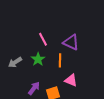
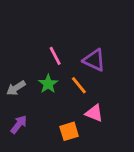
orange line: (60, 60) -> (79, 85), turned -40
purple arrow: (34, 88) -> (19, 124), moved

